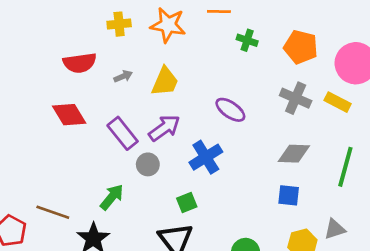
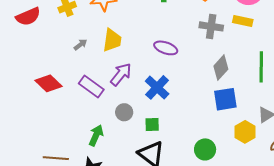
red semicircle: (80, 63) -> (28, 17), moved
gray diamond: (294, 154) -> (221, 68), turned -35
gray circle: (148, 164) -> (124, 112), moved
blue square: (289, 195) -> (225, 99), size x1.4
green square: (187, 203) -> (152, 125), turned 35

